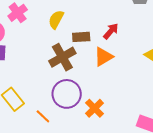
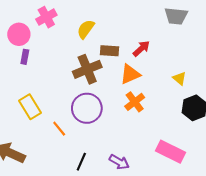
orange cross: (95, 108) -> (135, 102), moved

